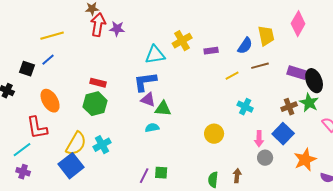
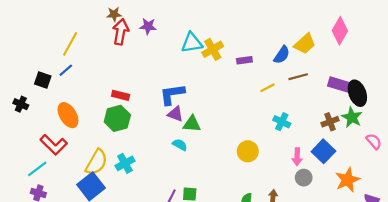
purple star: (117, 29) -> (148, 26), moved
yellow line: (52, 36) -> (70, 44), turned -45
yellow trapezoid: (266, 36) -> (305, 44), turned 60
cyan triangle: (155, 55) -> (192, 43), moved
red L-shape: (37, 128) -> (54, 145), turned -35
cyan semicircle: (152, 128) -> (180, 145), turned 40

